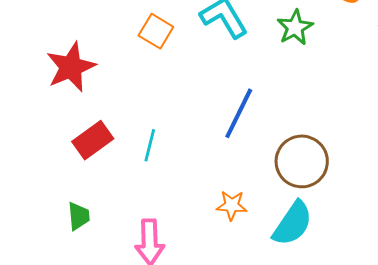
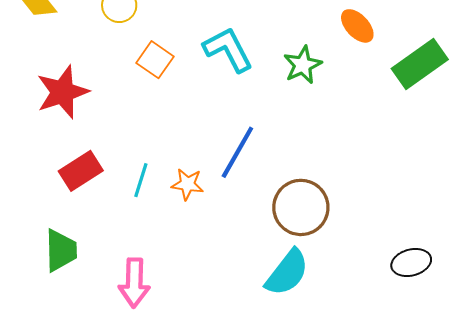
orange star: (232, 205) -> (187, 184), moved
green trapezoid: (79, 216) -> (61, 250), size x1.4

